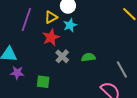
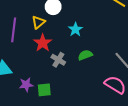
cyan star: (70, 25) -> (75, 29), moved
purple star: (17, 73) -> (26, 85), moved

